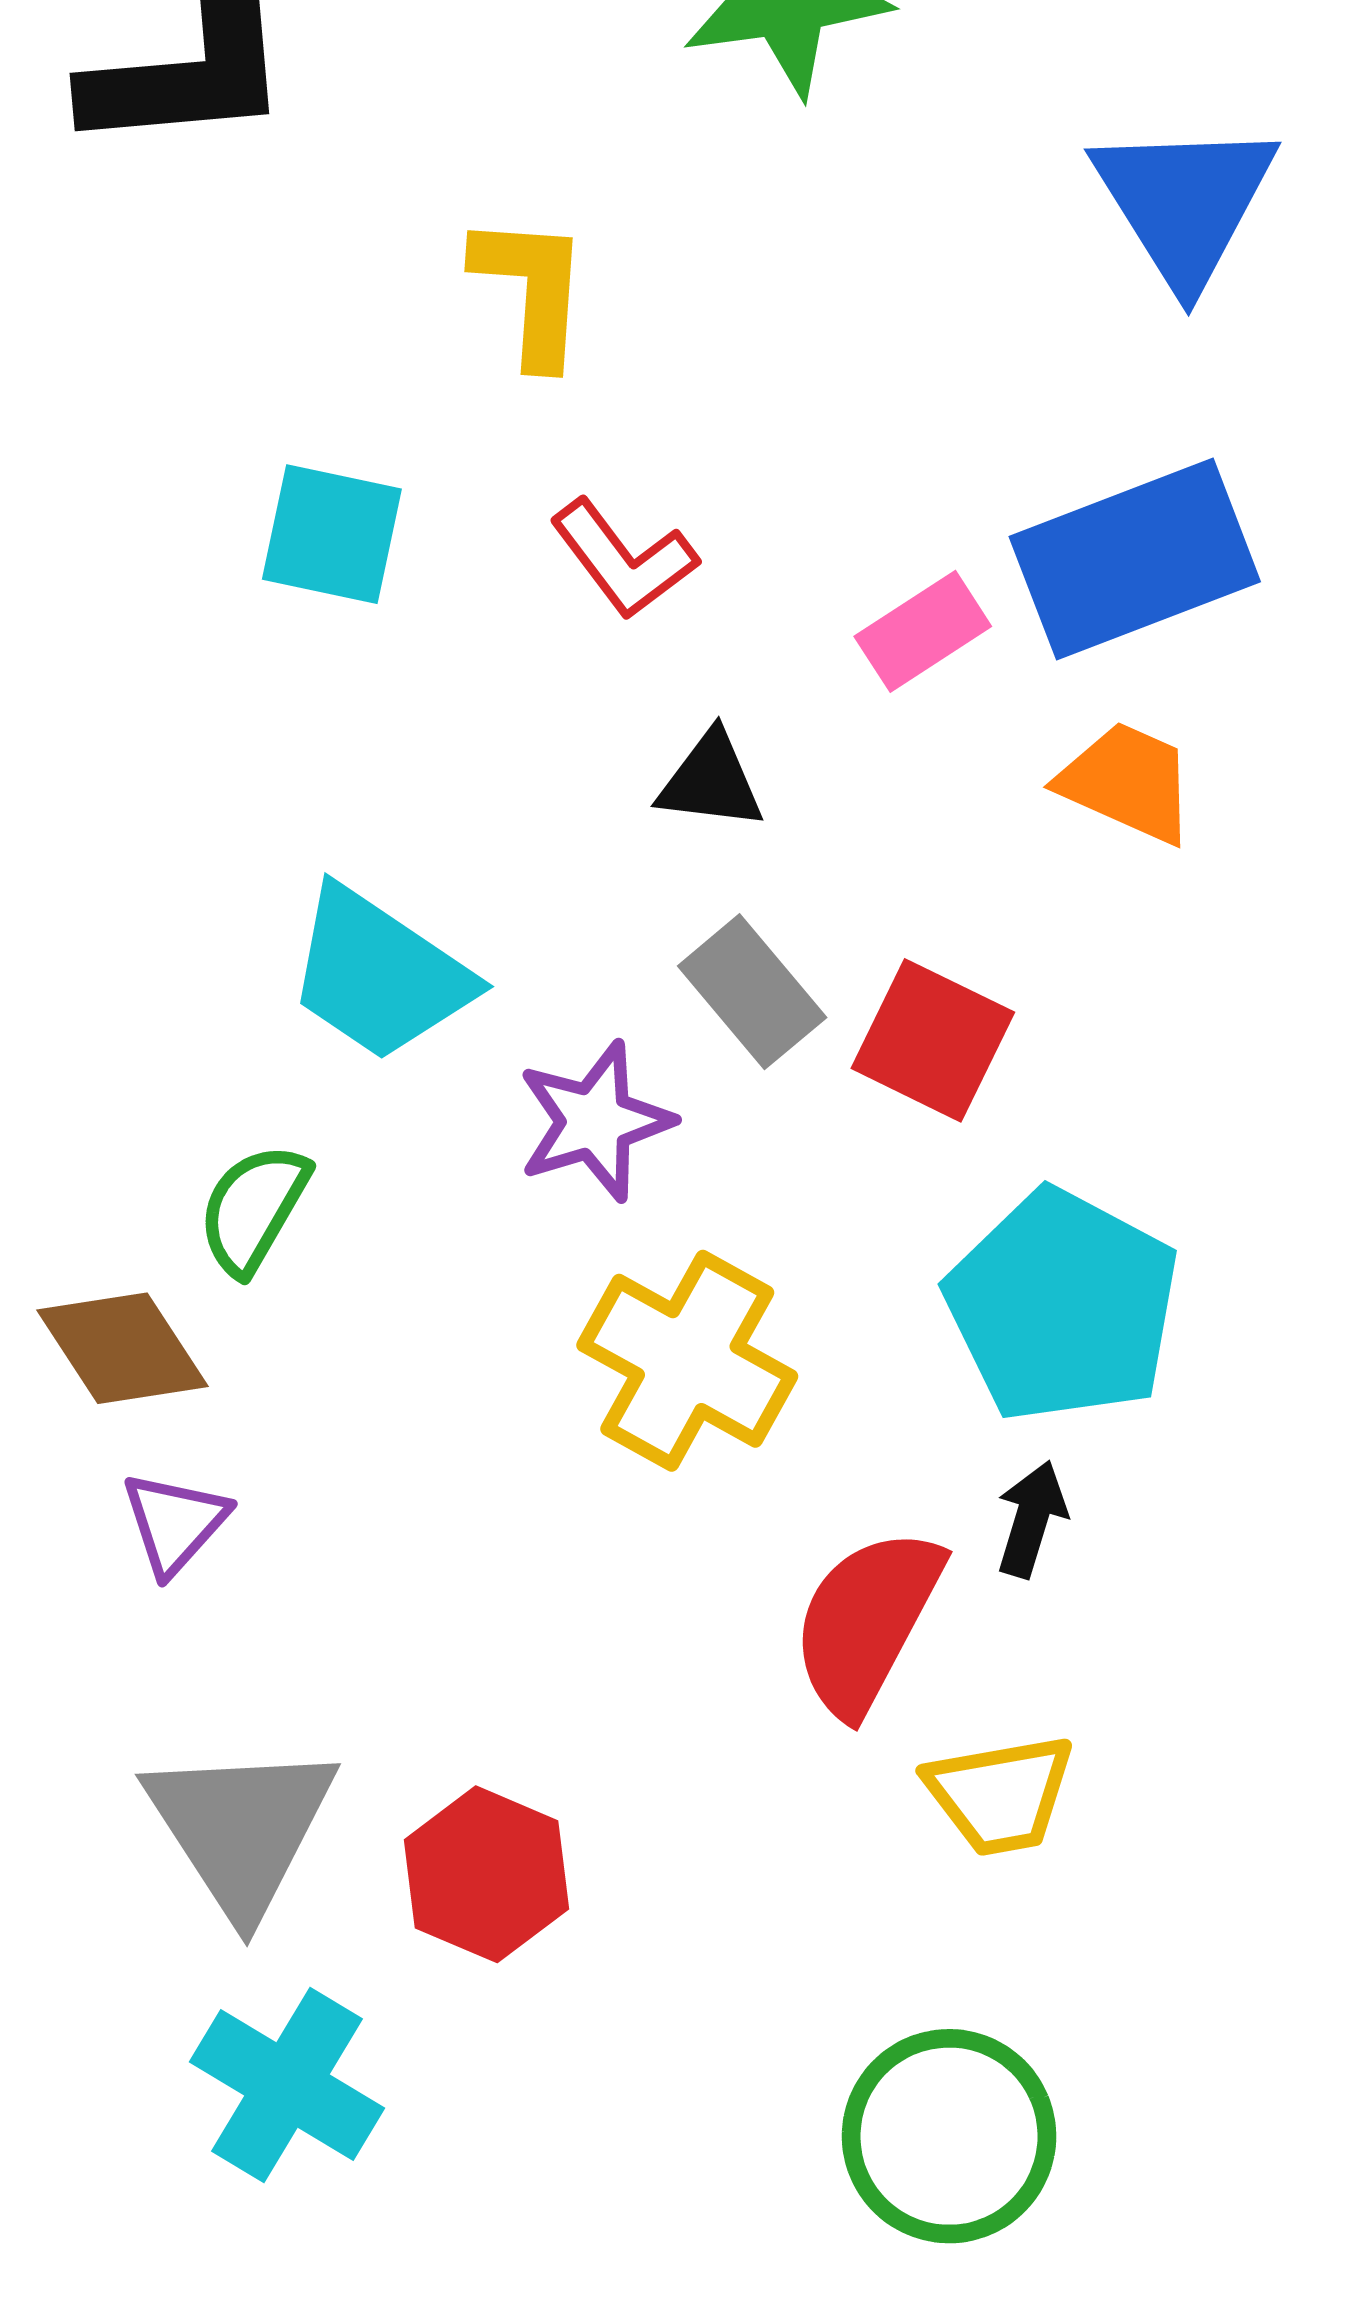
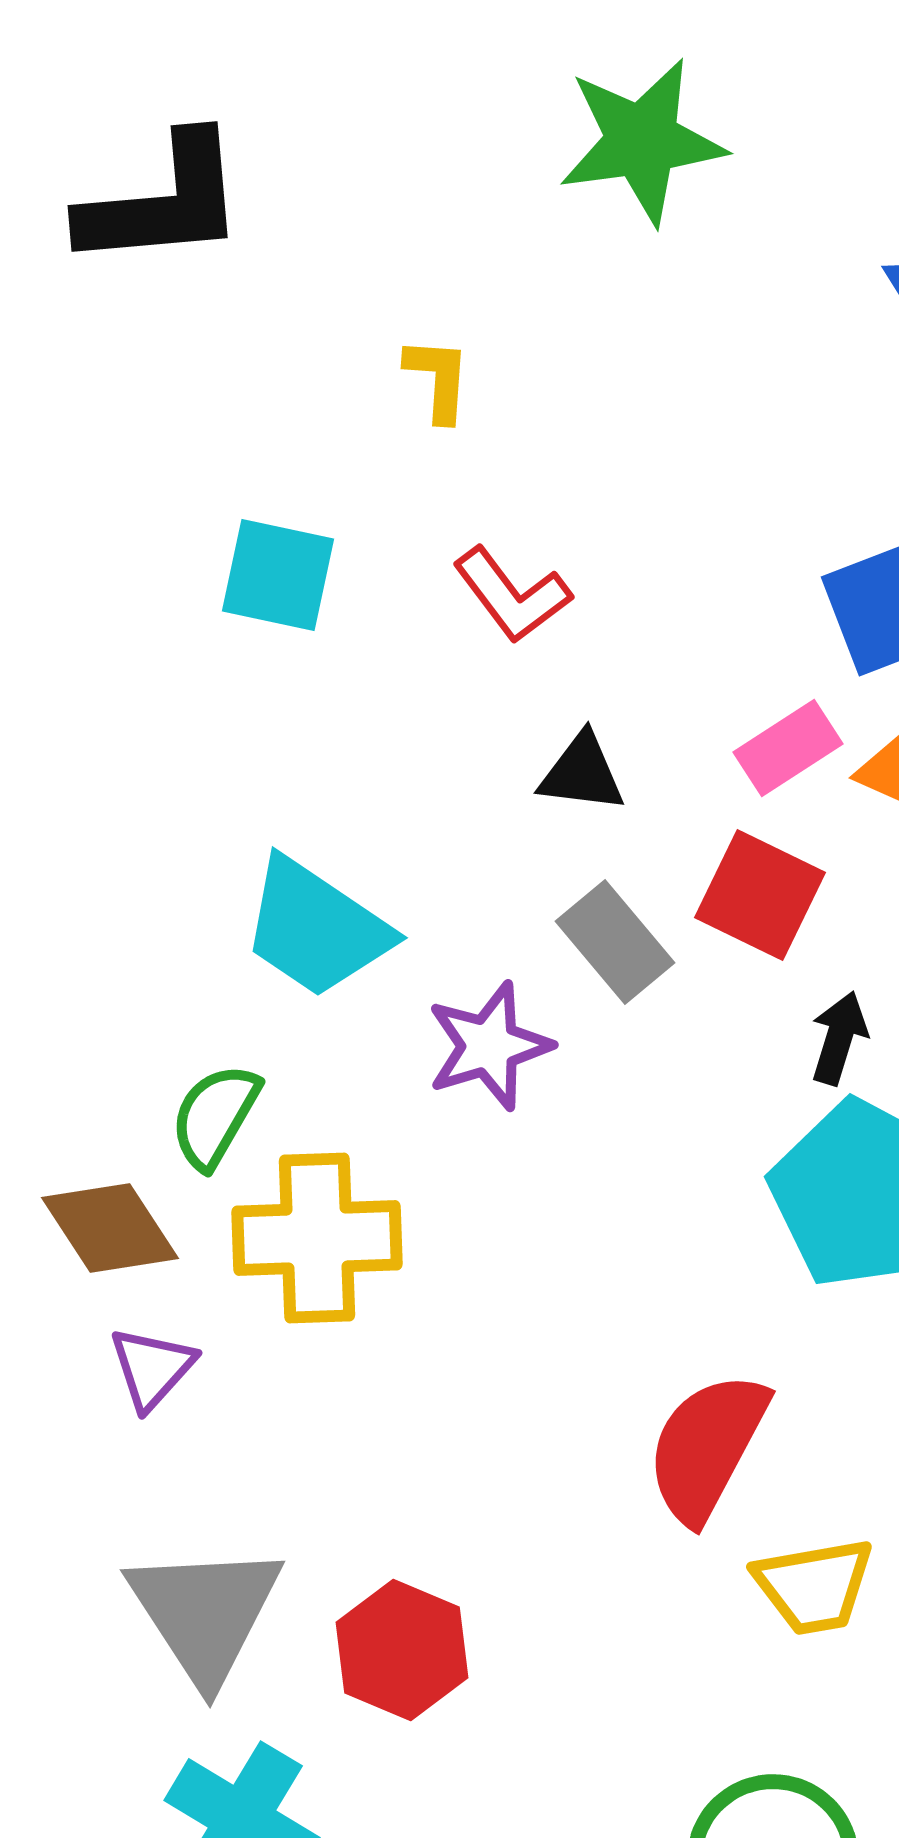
yellow L-shape: (531, 290) -> (438, 379), size x0.7
pink rectangle: (923, 631) -> (788, 748), moved
red square: (933, 1040) -> (760, 895), moved
yellow cross: (687, 1361) -> (317, 1238), moved, turned -31
black arrow: (1031, 1519) -> (839, 1038), moved

